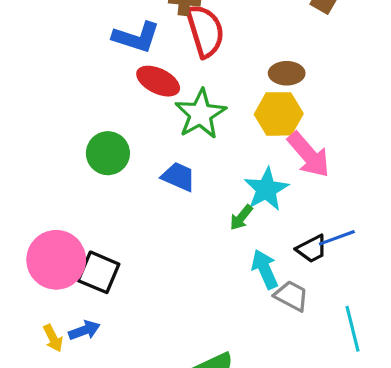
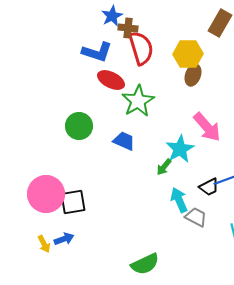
brown ellipse: (287, 73) -> (193, 75), turned -70
yellow hexagon: (279, 114) -> (188, 54), moved
black square: (99, 272) -> (73, 202), turned -32

